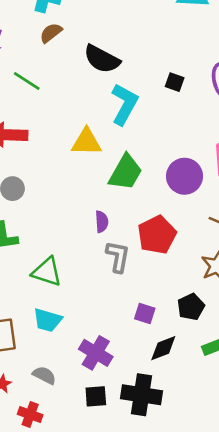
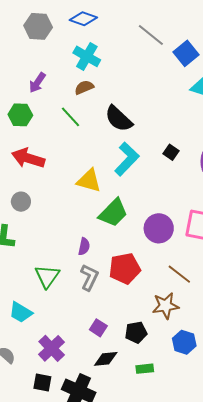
green line: (27, 81) -> (70, 117), moved
green triangle: (47, 272) -> (47, 276), moved, turned 32

